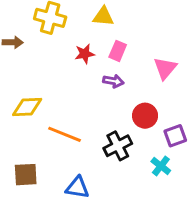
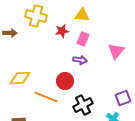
yellow triangle: (103, 16) -> (82, 15), moved
red star: (85, 54) -> (62, 31), moved
red circle: (145, 116) -> (65, 81), moved

